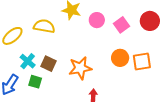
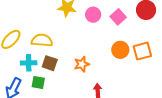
yellow semicircle: (44, 26) -> (42, 40), moved
cyan cross: (28, 61) -> (29, 63), turned -35
orange star: (80, 68) -> (82, 64), size x0.7

